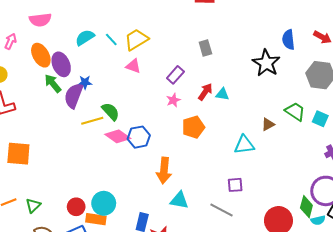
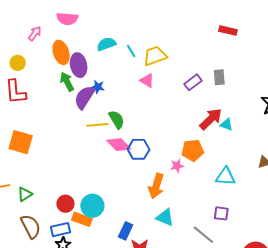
purple rectangle: (175, 75) -> (193, 82), moved
red arrow: (205, 92) -> (211, 119), size x1.4
pink star: (173, 100) -> (177, 166), moved
cyan triangle: (244, 145) -> (226, 177), moved

